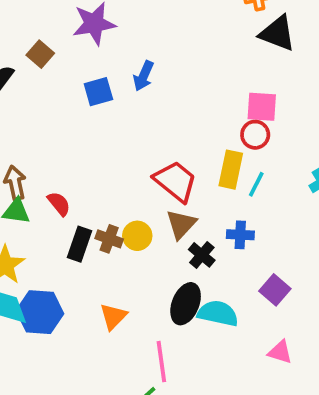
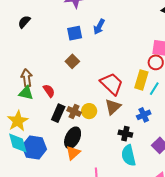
brown square: (40, 54) -> (72, 61), moved
blue cross: (240, 235) -> (144, 115), turned -32
black cross: (202, 255) -> (125, 134), moved, turned -32
black ellipse: (186, 304) -> (73, 138), moved
cyan semicircle: (218, 313) -> (129, 155), turned -120

